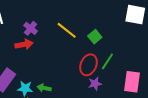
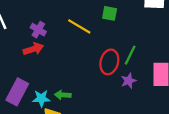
green square: (95, 37) -> (110, 13), moved, turned -32
purple star: (95, 84) -> (129, 81), moved

